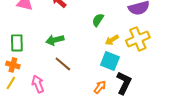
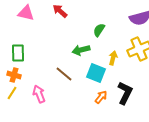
green arrow: (55, 40) -> (81, 50), moved
yellow arrow: (112, 40) -> (113, 58), moved, turned 136
cyan square: (110, 61) -> (96, 73), moved

